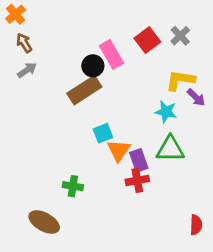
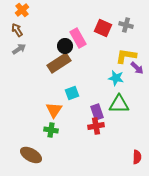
orange cross: (16, 14) -> (22, 10), moved
gray cross: (180, 36) -> (126, 25), turned -32
red square: (147, 40) -> (103, 28), turned -30
orange triangle: (119, 150) -> (54, 110), moved

